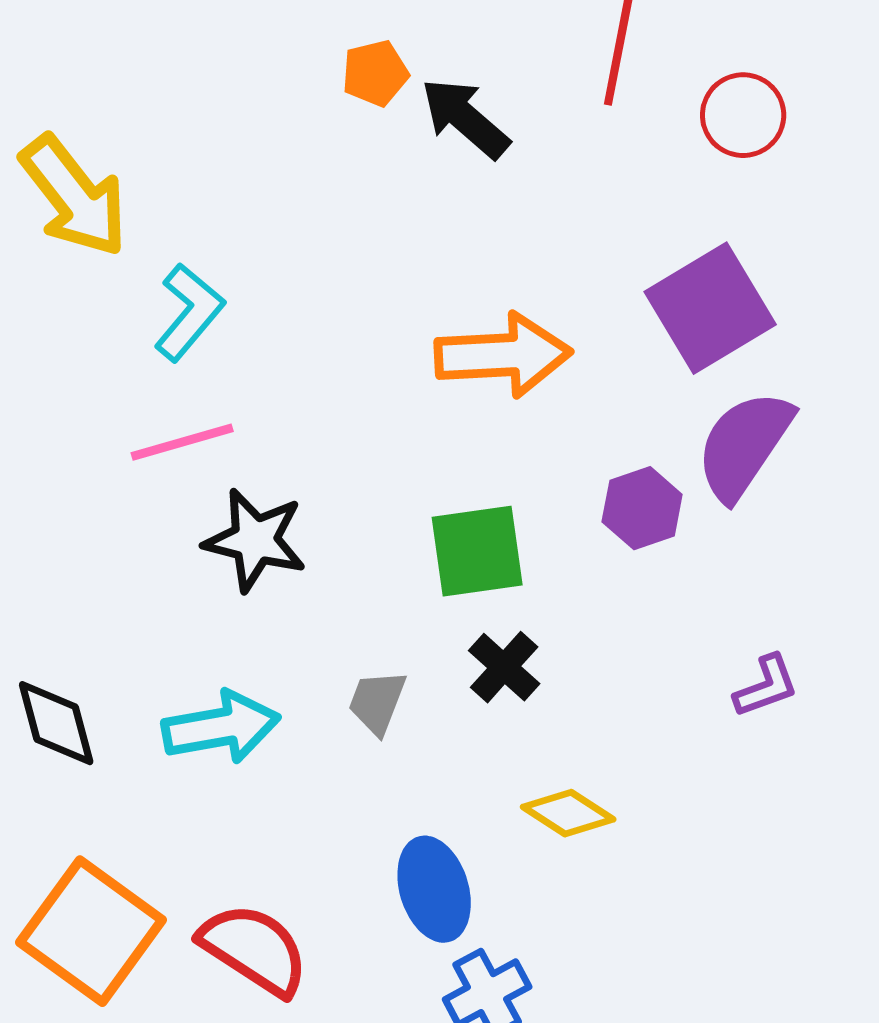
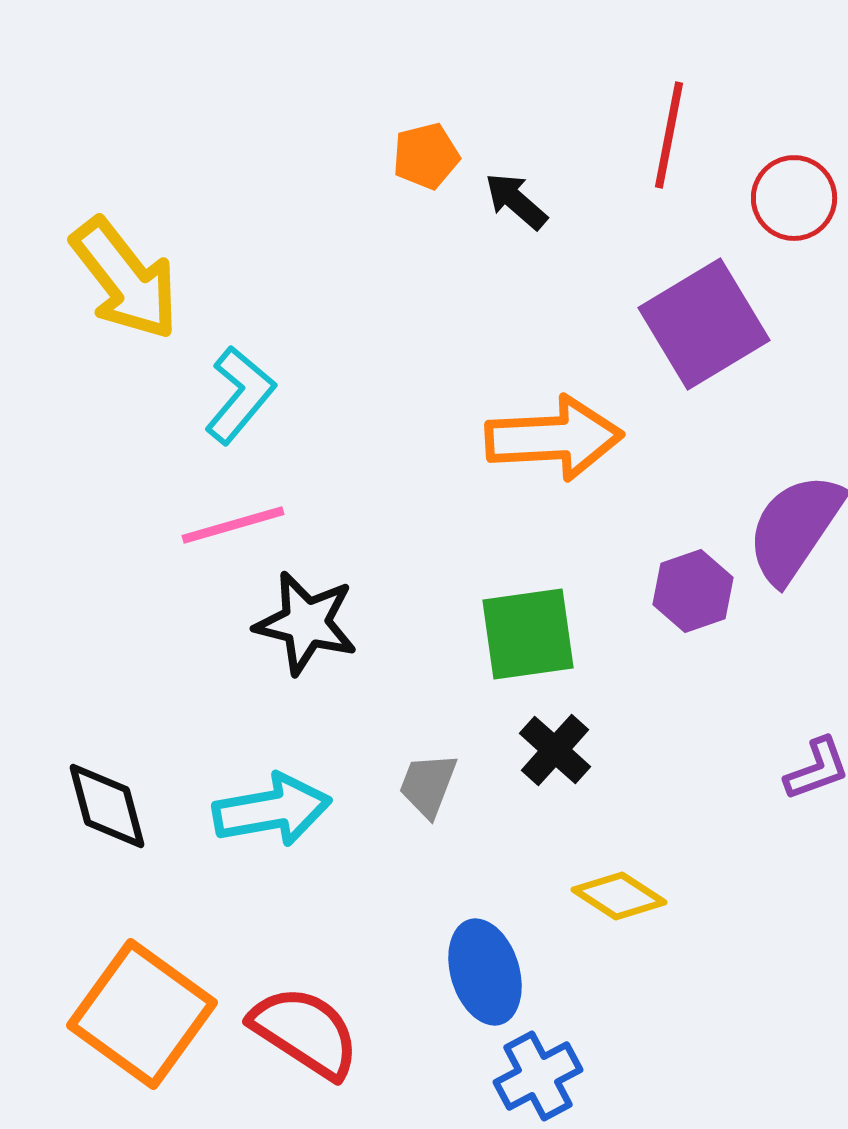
black arrow: (465, 118) -> (516, 201), size x0.7
purple square: (710, 308) -> (704, 324), moved

